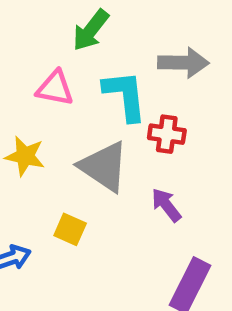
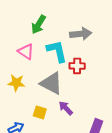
pink triangle: (55, 88) -> (26, 52), turned 30
purple arrow: (166, 205) -> (66, 108), moved

